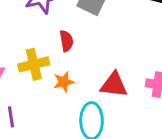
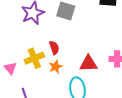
red semicircle: (66, 41) -> (54, 48), moved

